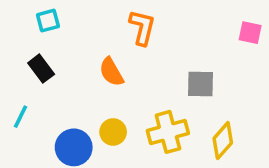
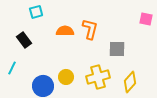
cyan square: (48, 21) -> (36, 12), moved
orange L-shape: (142, 27) -> (90, 29), moved
orange semicircle: (111, 72) -> (65, 31), moved, turned 120

